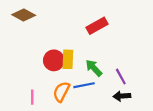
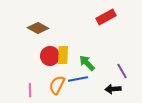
brown diamond: (24, 15) -> (38, 28), moved
red rectangle: (97, 26) -> (106, 17), moved
purple line: (121, 77) -> (122, 71), moved

